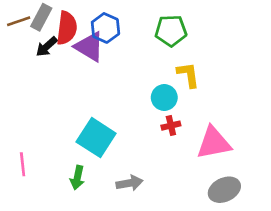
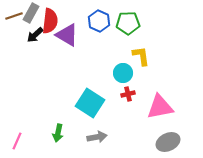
blue hexagon: (105, 28) -> (99, 21), moved
cyan square: (96, 138) -> (90, 103), moved
pink line: (23, 164) -> (17, 141), moved, turned 30

